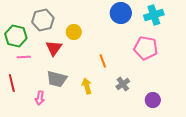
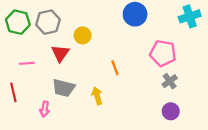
cyan cross: (154, 15) -> (190, 16), moved
green hexagon: (16, 36) -> (18, 22), moved
gray cross: (123, 84) -> (170, 81), moved

